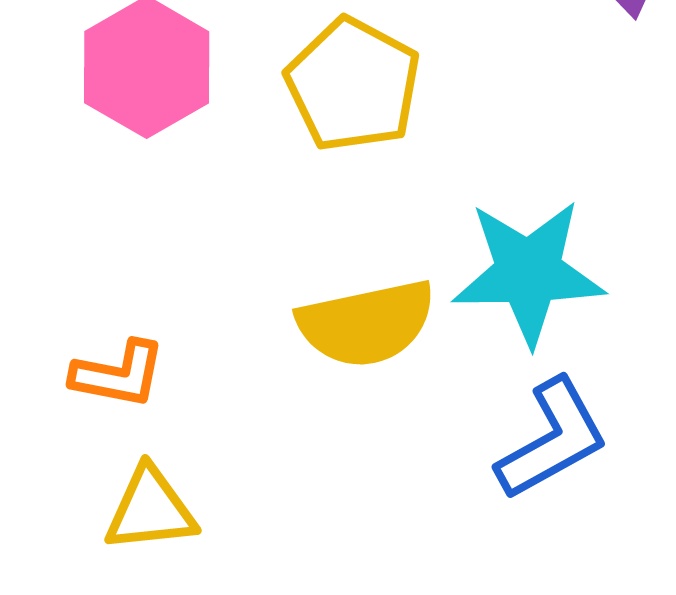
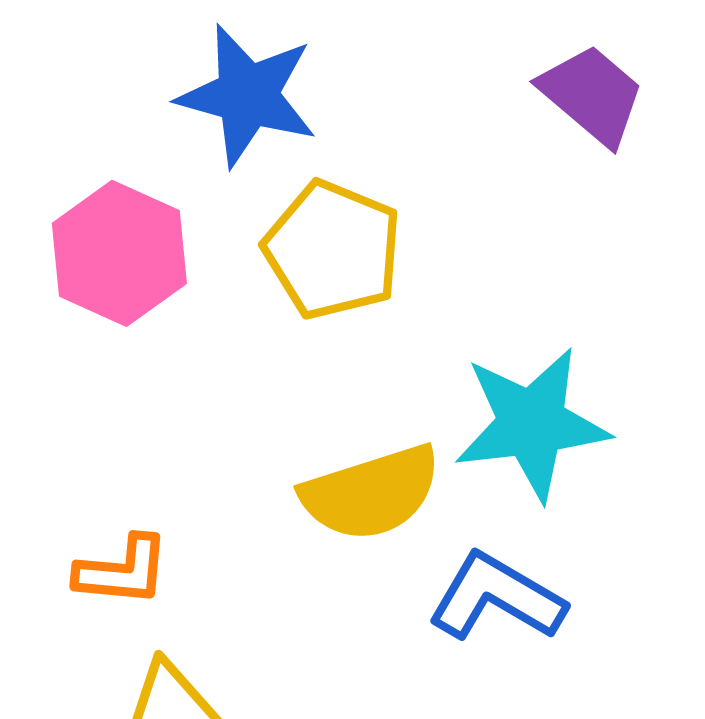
blue L-shape: (552, 439) -> (497, 597), moved, turned -115

